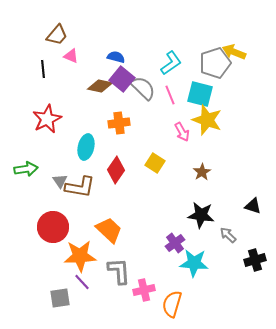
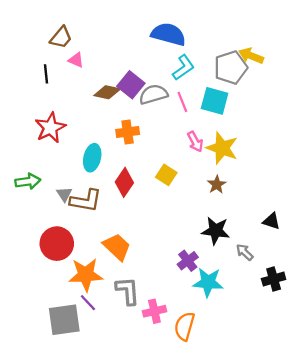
blue semicircle: (116, 57) -> (168, 34), moved, size x1.8
gray semicircle: (143, 88) -> (153, 94), turned -60
yellow star: (207, 120) -> (222, 148), moved
gray square: (60, 298) -> (64, 320), size x1.5

